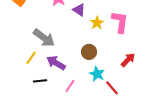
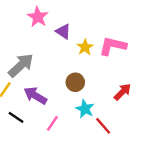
pink L-shape: (120, 22) -> (113, 46), turned -85
gray arrow: (44, 38) -> (21, 65), turned -80
black line: (40, 81) -> (16, 117), turned 40

